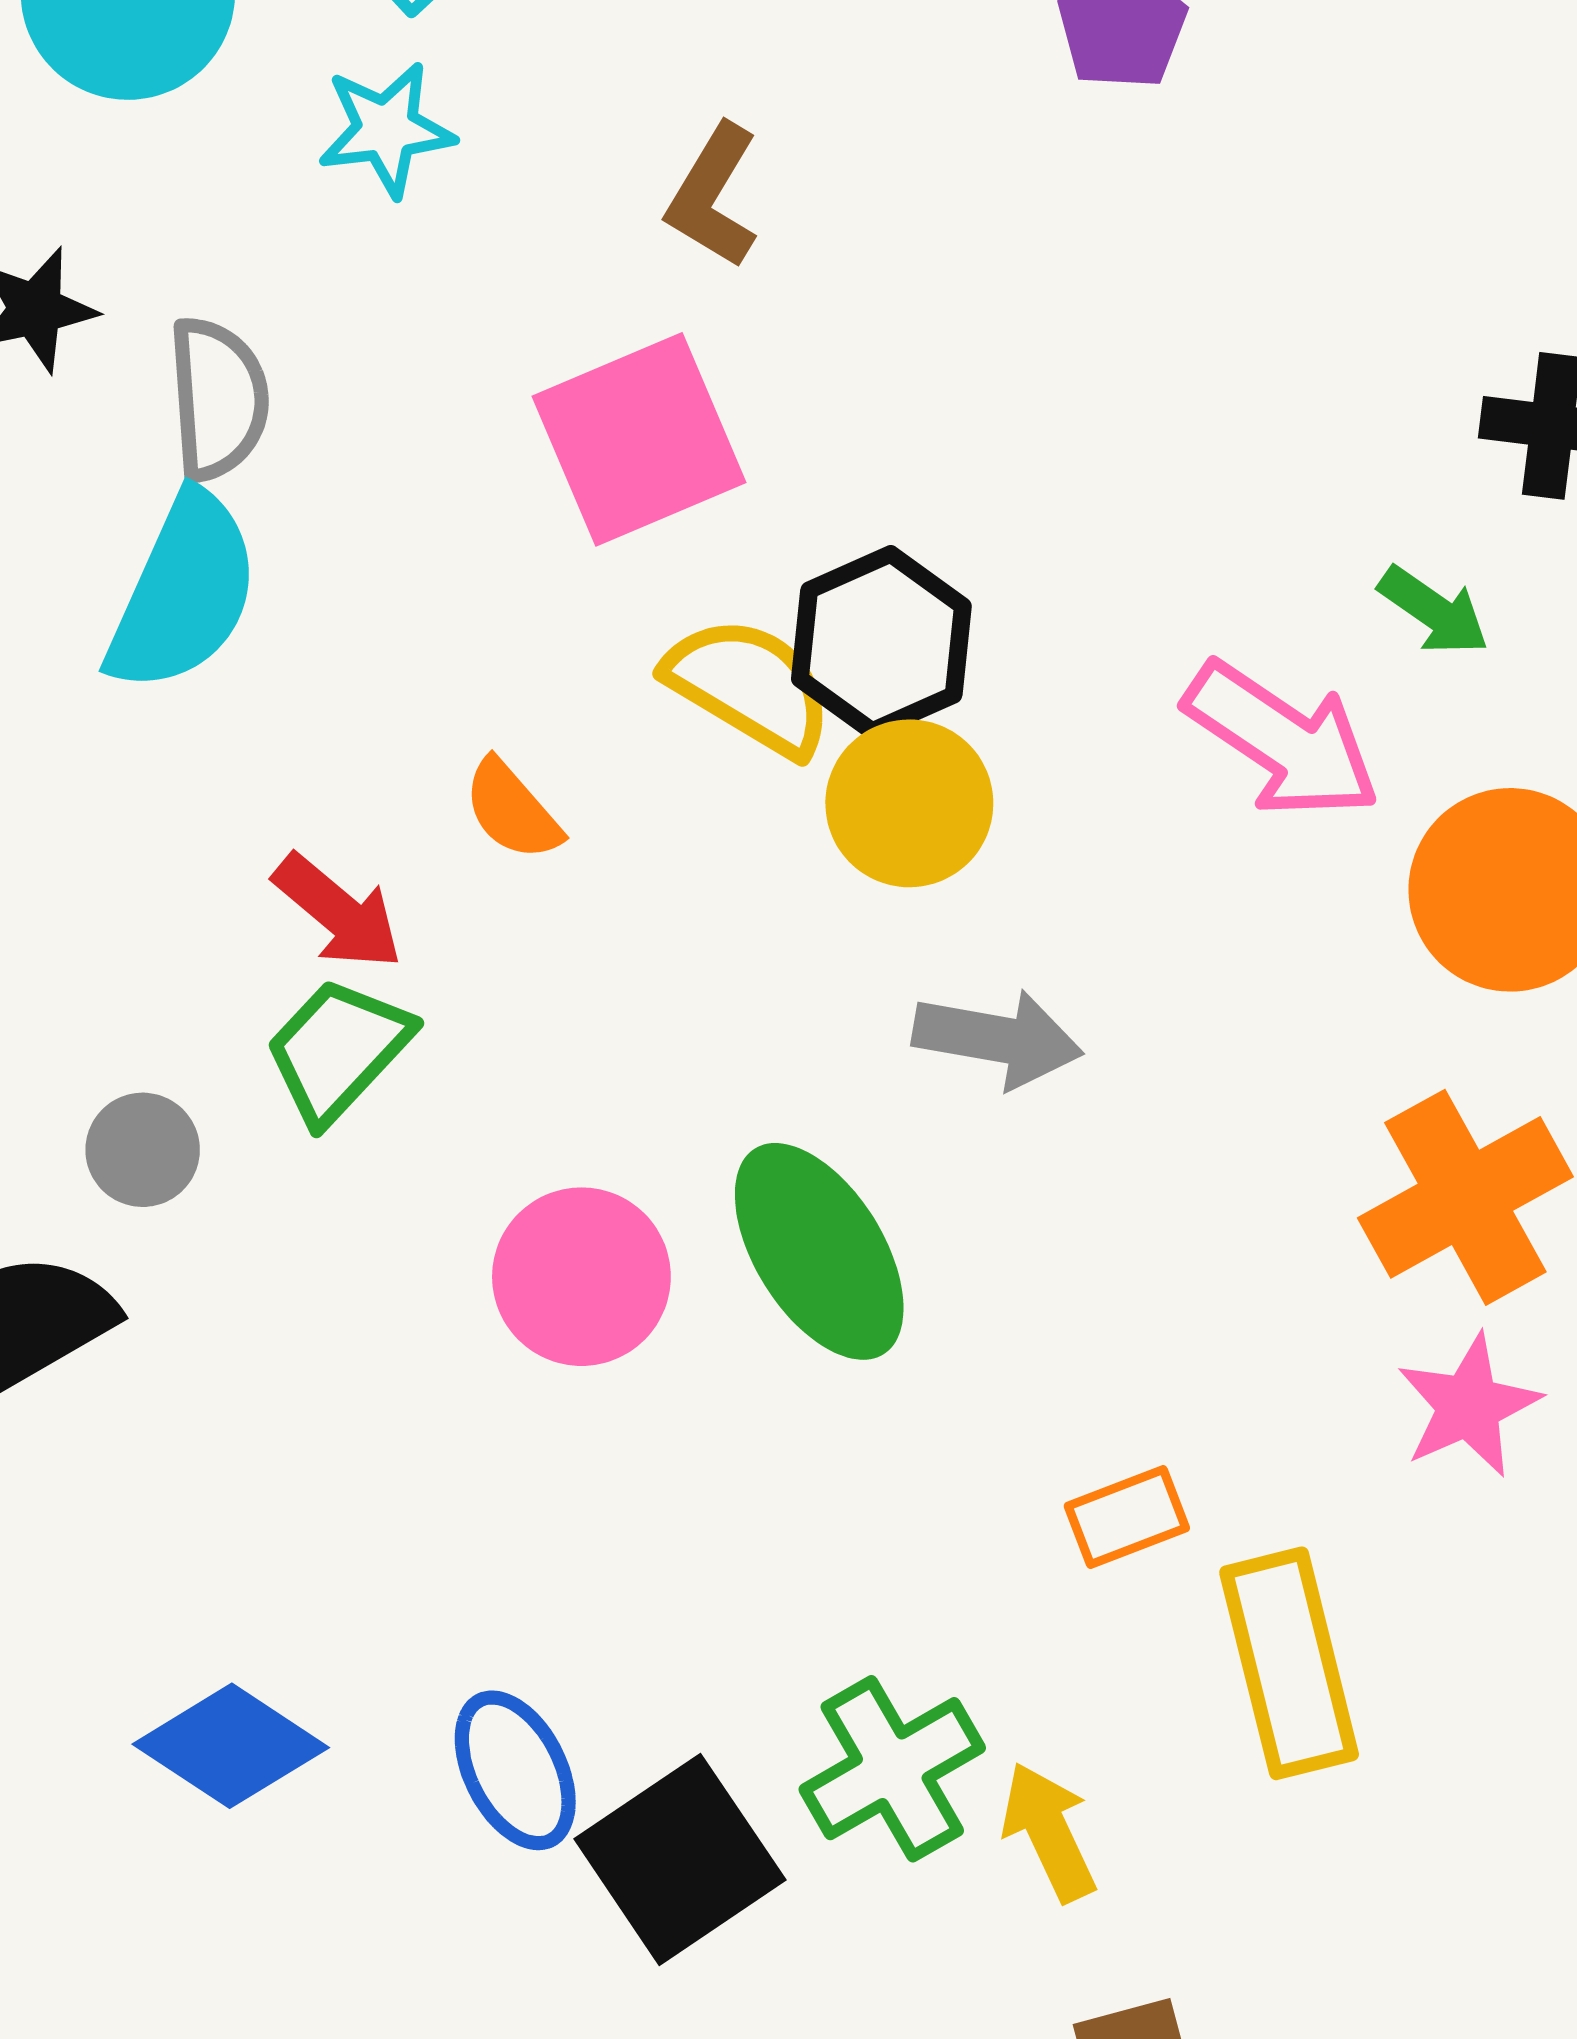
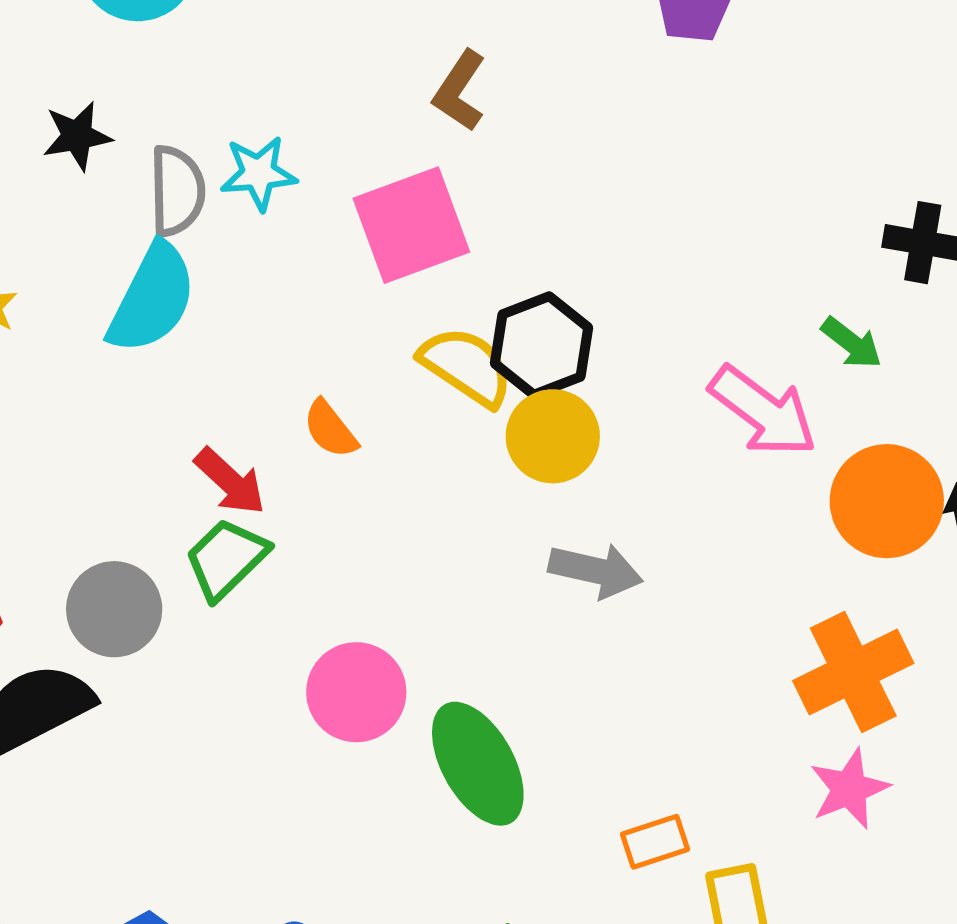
cyan star: (386, 129) -> (259, 173), moved
gray circle: (143, 1150) -> (114, 609), size x1.5
green ellipse: (819, 1251) -> (478, 764), moved

